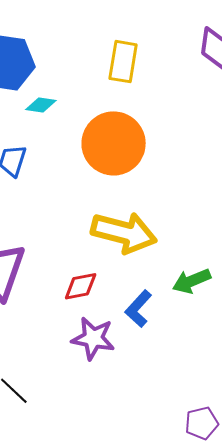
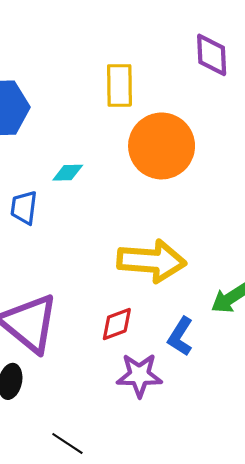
cyan diamond: (41, 105) -> (68, 173), moved
orange circle: (114, 143) -> (162, 146), moved

